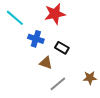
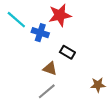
blue cross: (36, 39) -> (40, 33), moved
gray line: (58, 84) -> (47, 91), moved

